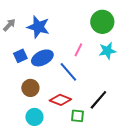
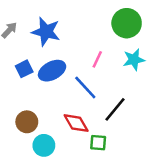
brown circle: (30, 88) -> (27, 122), moved
red diamond: (60, 100) -> (76, 123), turned 40
black line: (98, 100) -> (115, 109), moved

